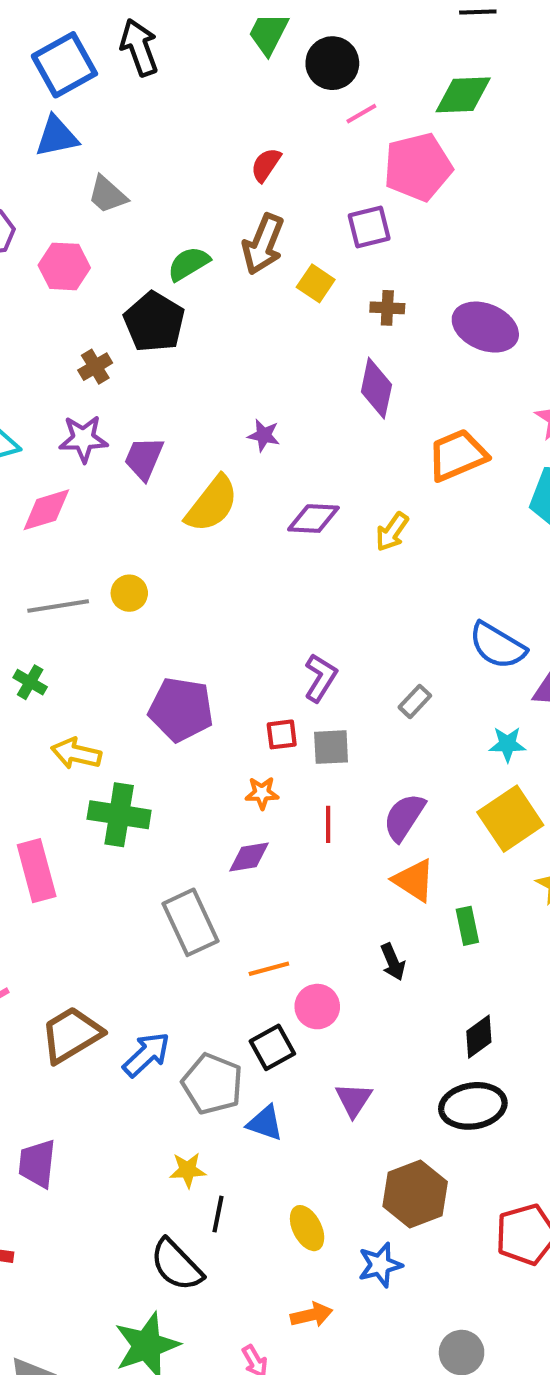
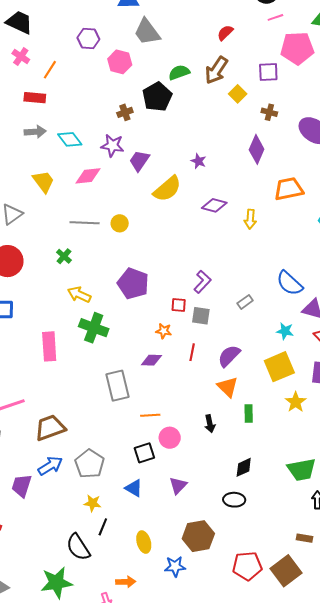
gray trapezoid: (107, 195) -> (147, 32), size x1.4
yellow arrow: (392, 532) -> (250, 219), turned -42
blue arrow: (146, 1055) -> (50, 466), moved
gray pentagon: (212, 1084) -> (89, 464), moved
black ellipse: (473, 1106) -> (234, 500), size x0.7
orange arrow: (311, 1315) -> (126, 582), moved

